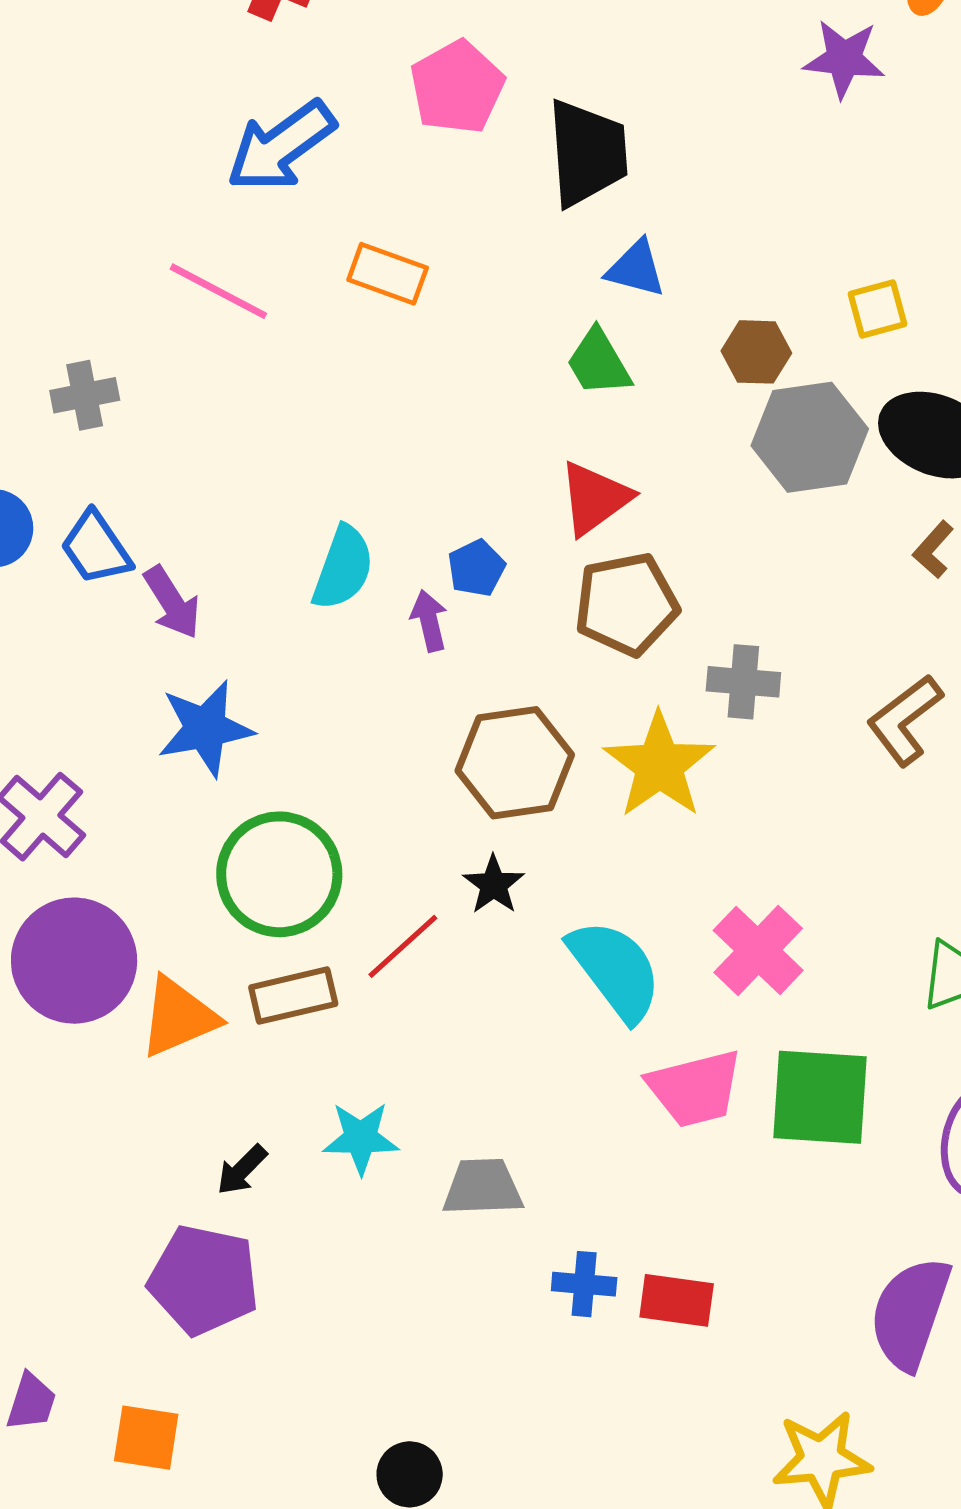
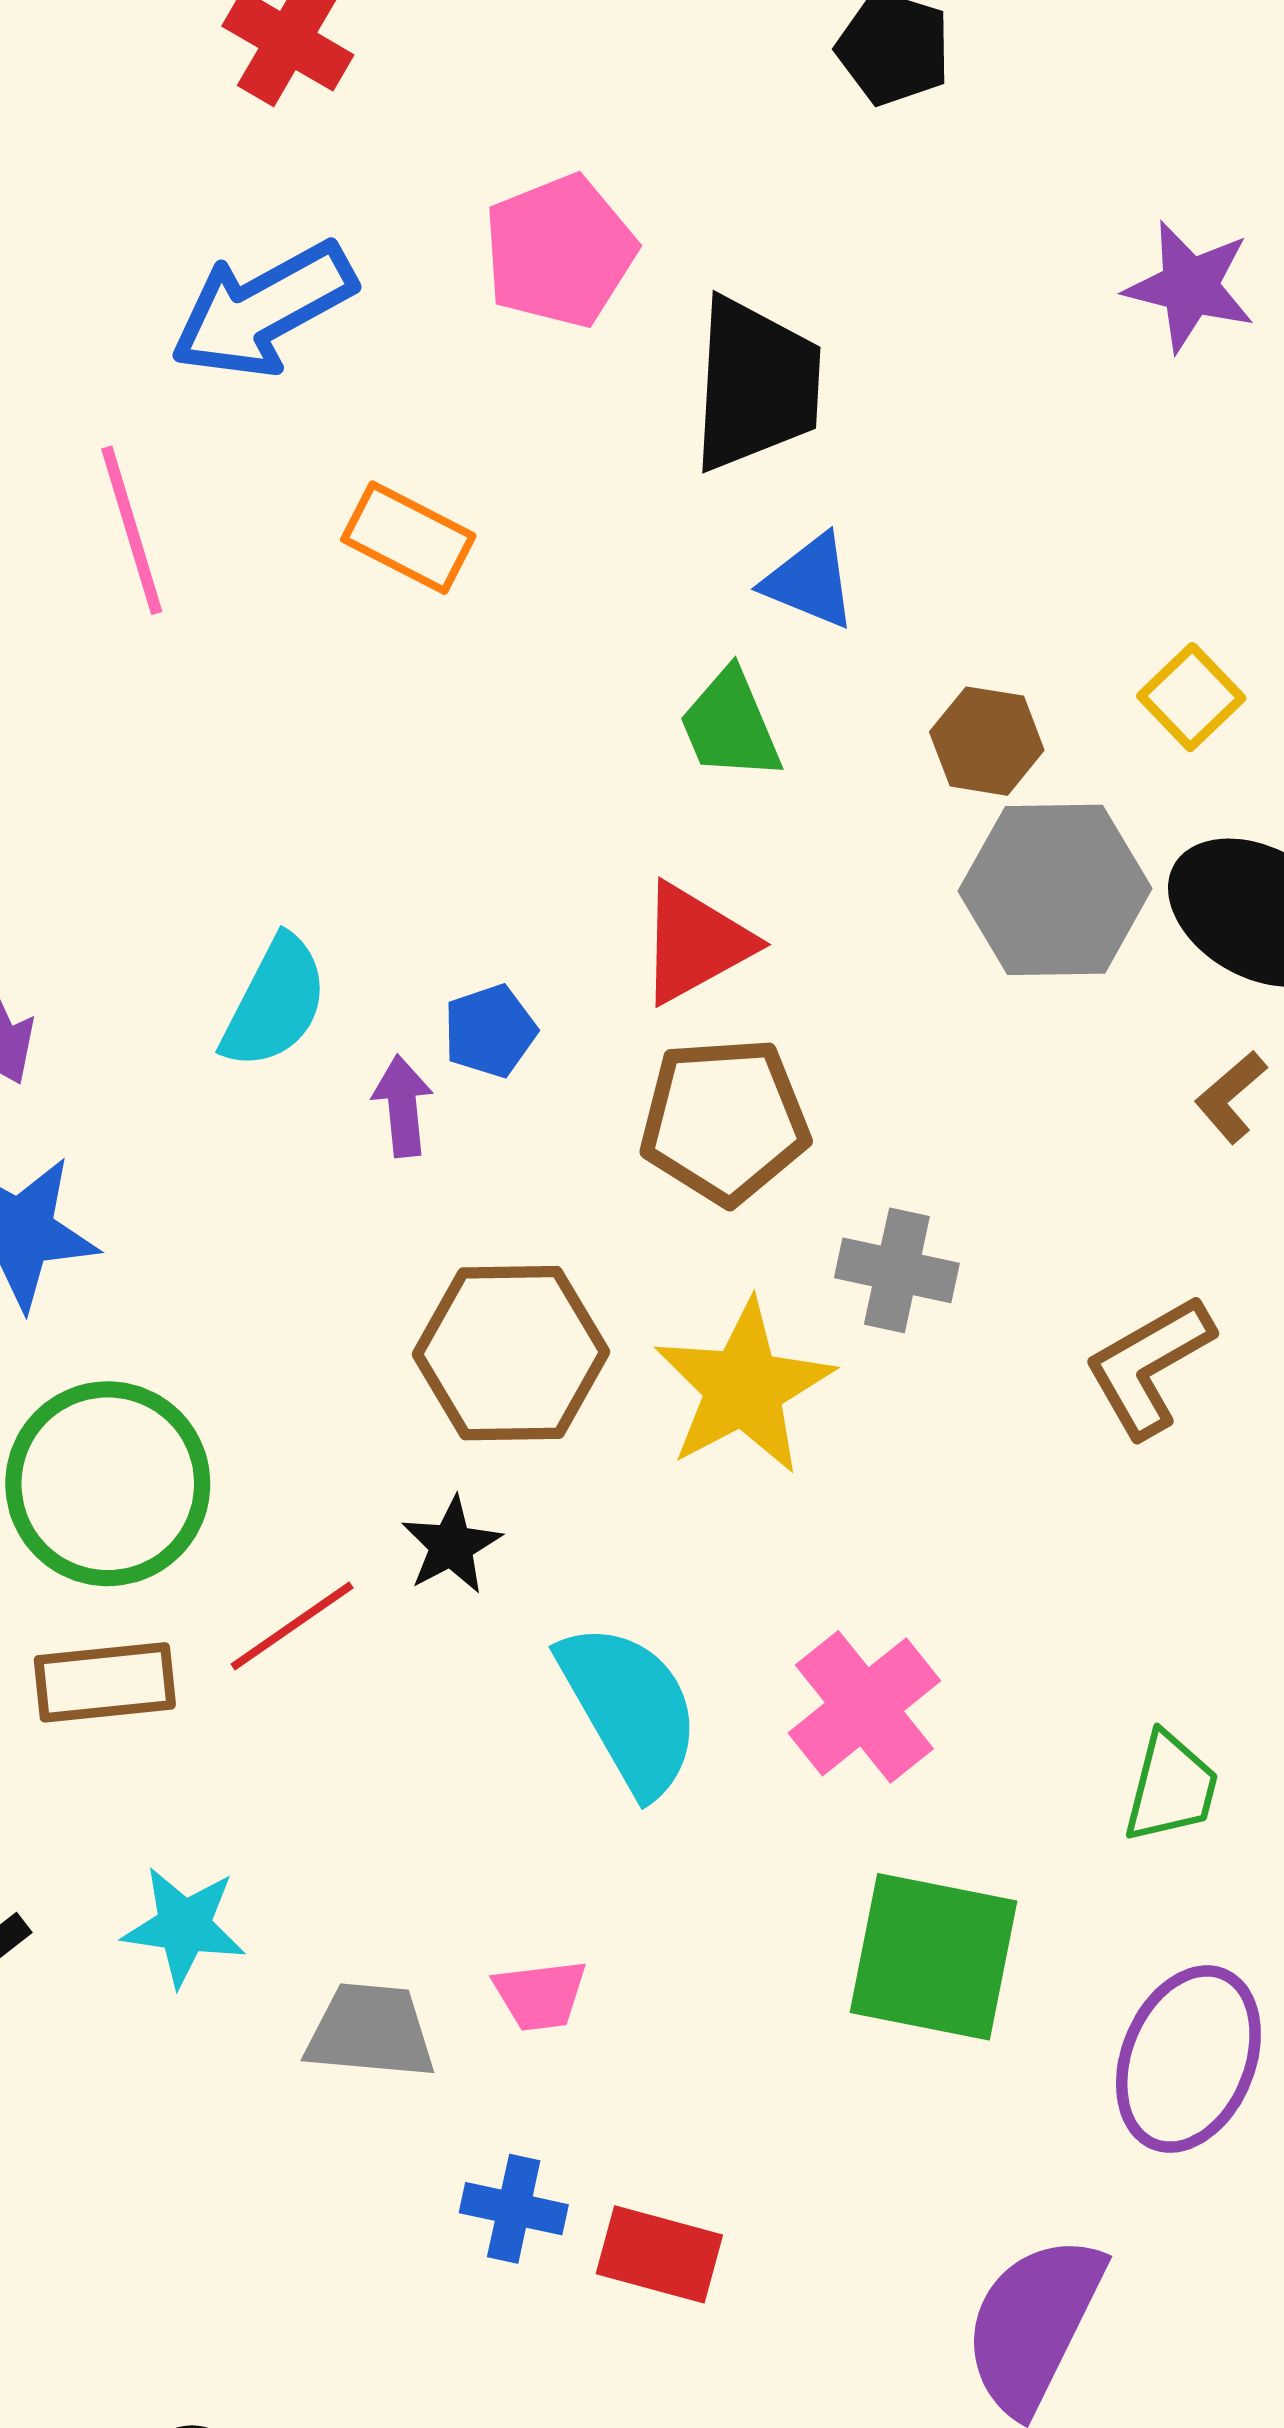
pink line: (218, 291) -> (132, 530), turned 38
yellow square: (877, 309) -> (1191, 697), turned -36
pink trapezoid: (695, 1088) -> (540, 1995), moved, size x0.6

